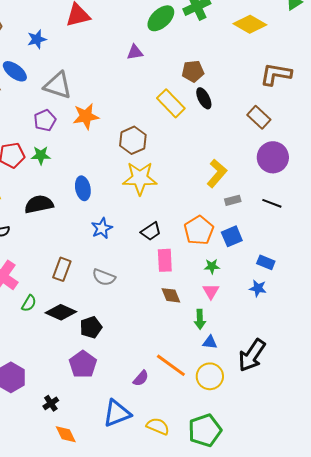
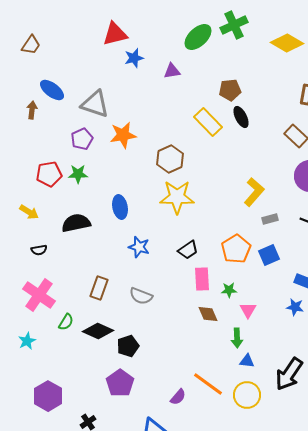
blue star: (37, 39) -> (134, 58), moved
blue star: (102, 228) -> (139, 247), turned -30
green star: (212, 266) -> (229, 290), moved

